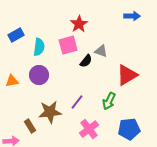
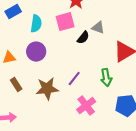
green arrow: (109, 101) -> (106, 78), turned -36
brown rectangle: (30, 126) -> (16, 85), moved

